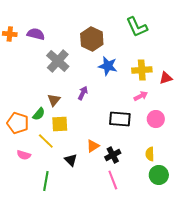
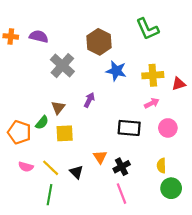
yellow line: (46, 141) -> (51, 168), moved
orange triangle: (93, 146) -> (100, 157), turned -32

